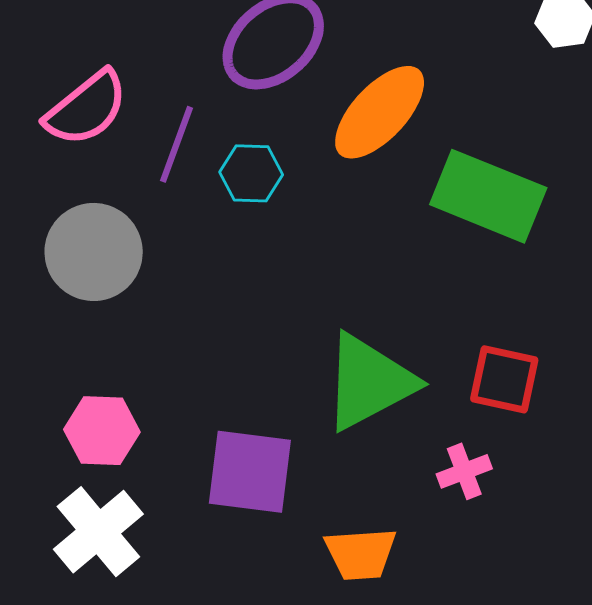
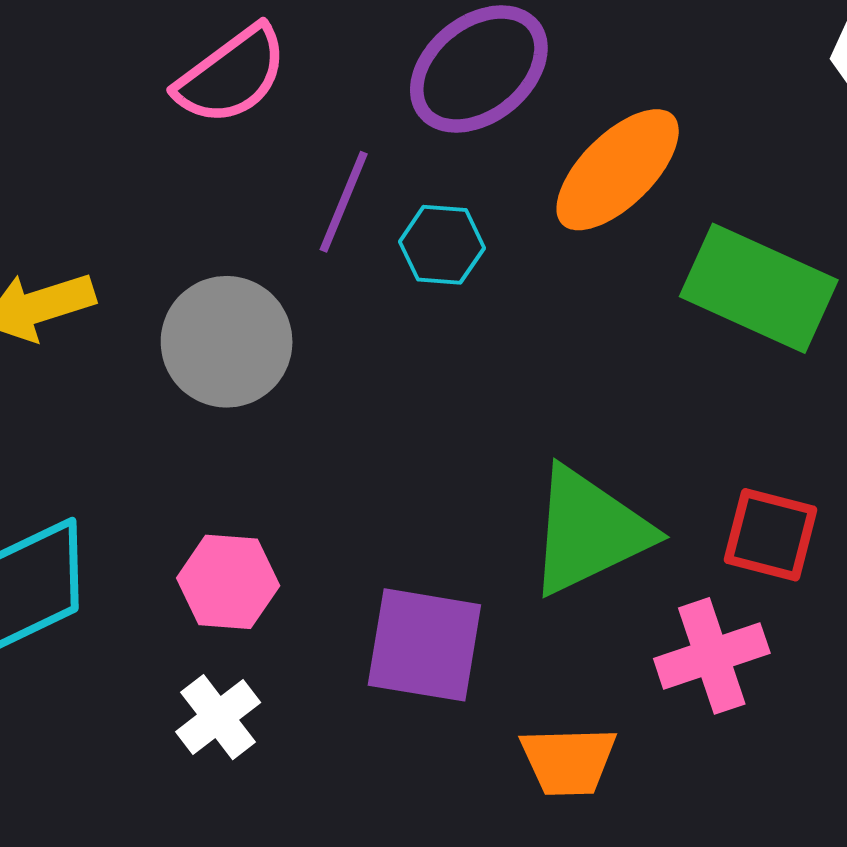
pink semicircle: (86, 108) -> (232, 75), moved
pink cross: (464, 471) -> (712, 656), size x1.5
white cross: (98, 532) -> (218, 717), size x0.7

